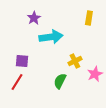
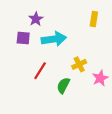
purple square: (22, 61) -> (23, 38), moved
red line: (17, 82) -> (40, 71), moved

